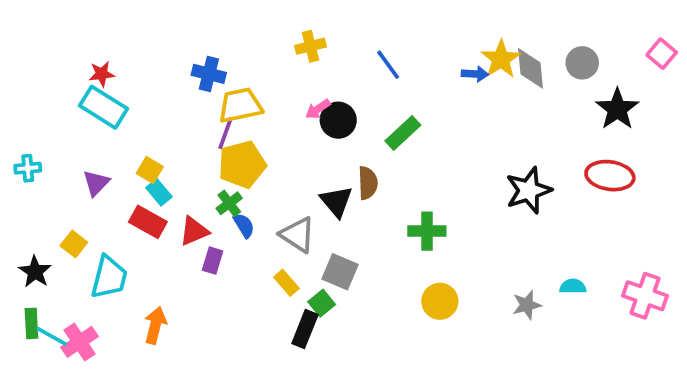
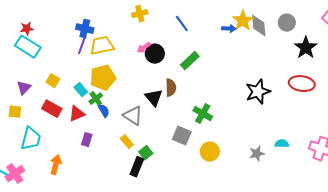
purple line: (225, 133) -> (82, 46), moved
cyan rectangle: (159, 192) -> (81, 90), moved
green cross: (427, 231) -> (203, 114), turned 30
yellow square: (74, 244) -> (15, 112), moved, turned -32
purple rectangle: (213, 261) -> (87, 140), moved
gray square: (340, 272) -> (182, 136), moved

